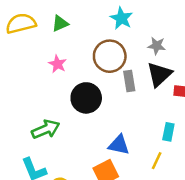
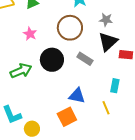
gray rectangle: (129, 81) -> (85, 59), moved, turned -49
green arrow: (46, 129) -> (21, 71), moved
yellow line: (157, 161) -> (106, 108), turned -48

